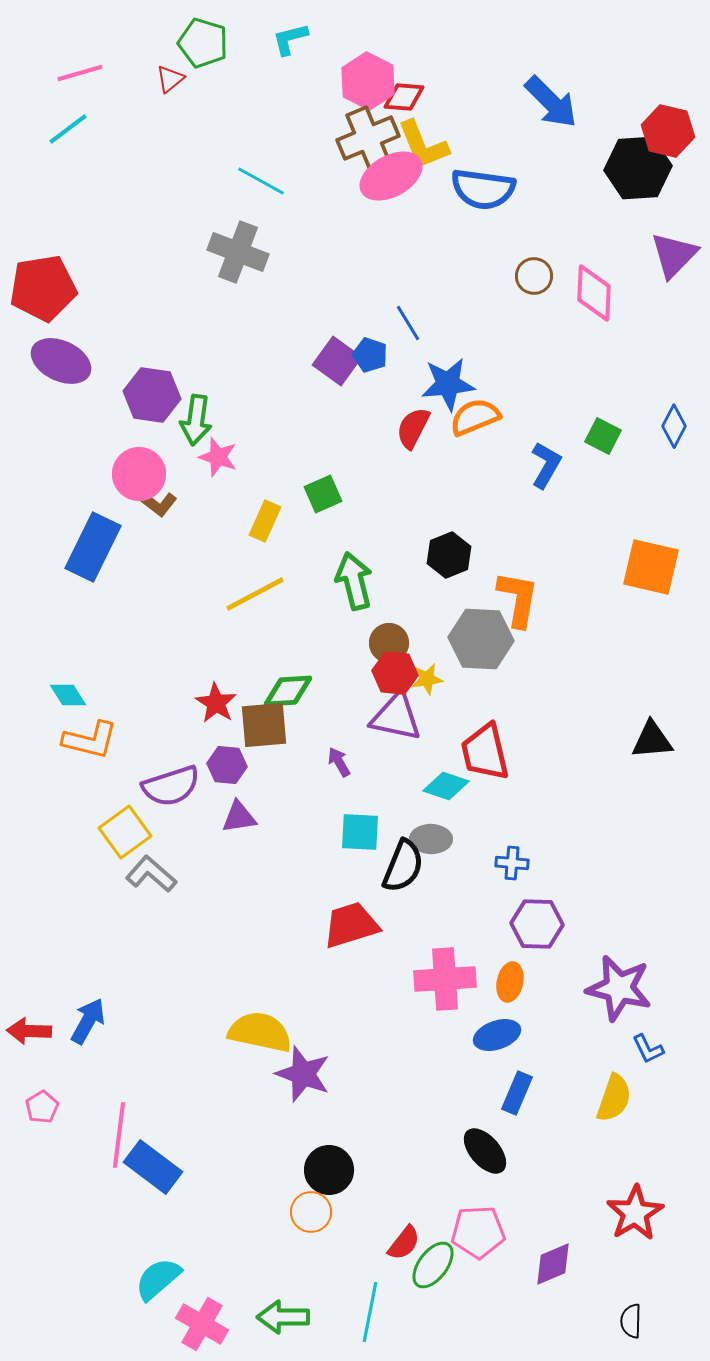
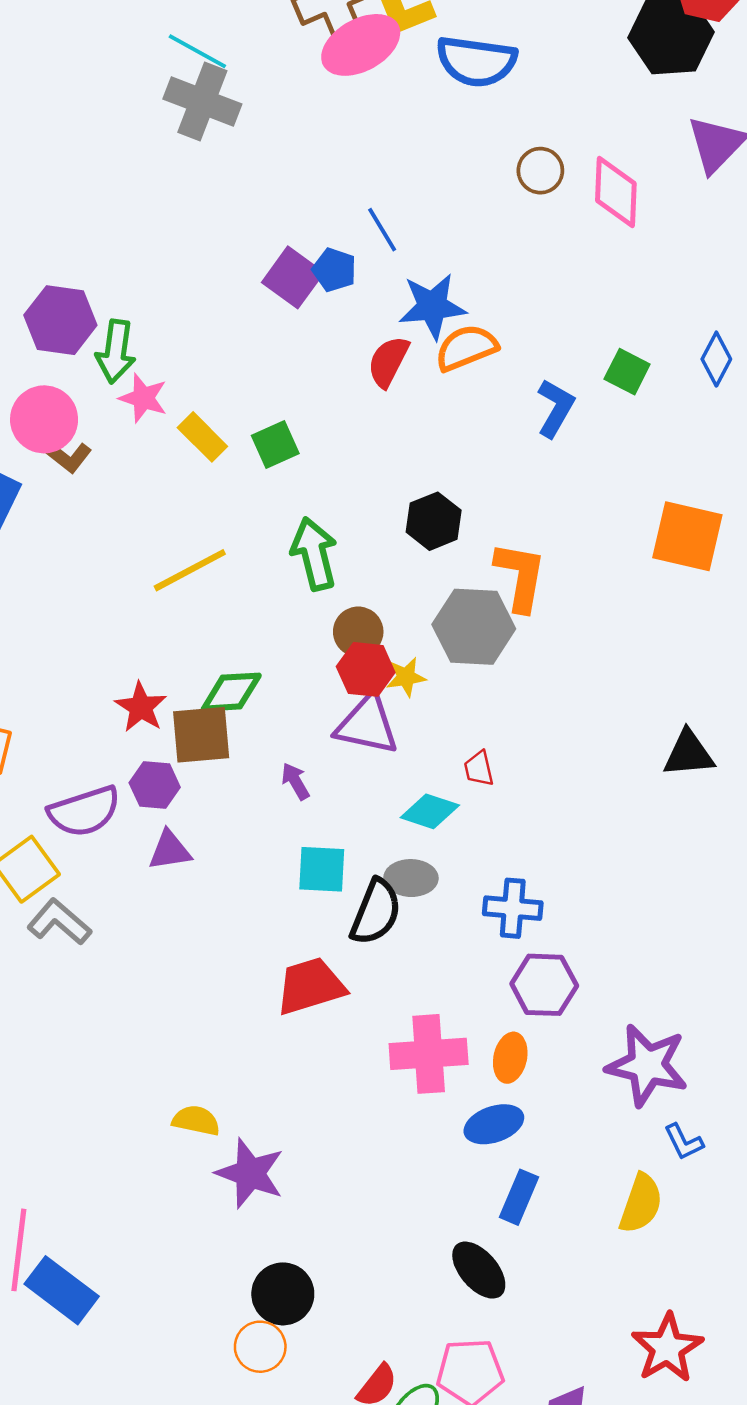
gray cross: (238, 252) -> (202, 101), moved
yellow rectangle: (265, 521) -> (202, 437), moved, turned -69
red trapezoid: (485, 752) -> (479, 769), size x0.5
blue cross: (512, 863) -> (513, 908), size x1.4
yellow semicircle: (260, 1032) -> (196, 1121), size x0.6

